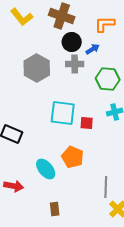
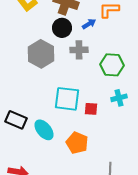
black circle: (72, 42) -> (62, 28), moved
blue arrow: (93, 49) -> (89, 24), moved
cyan ellipse: (46, 169) -> (44, 130), moved

